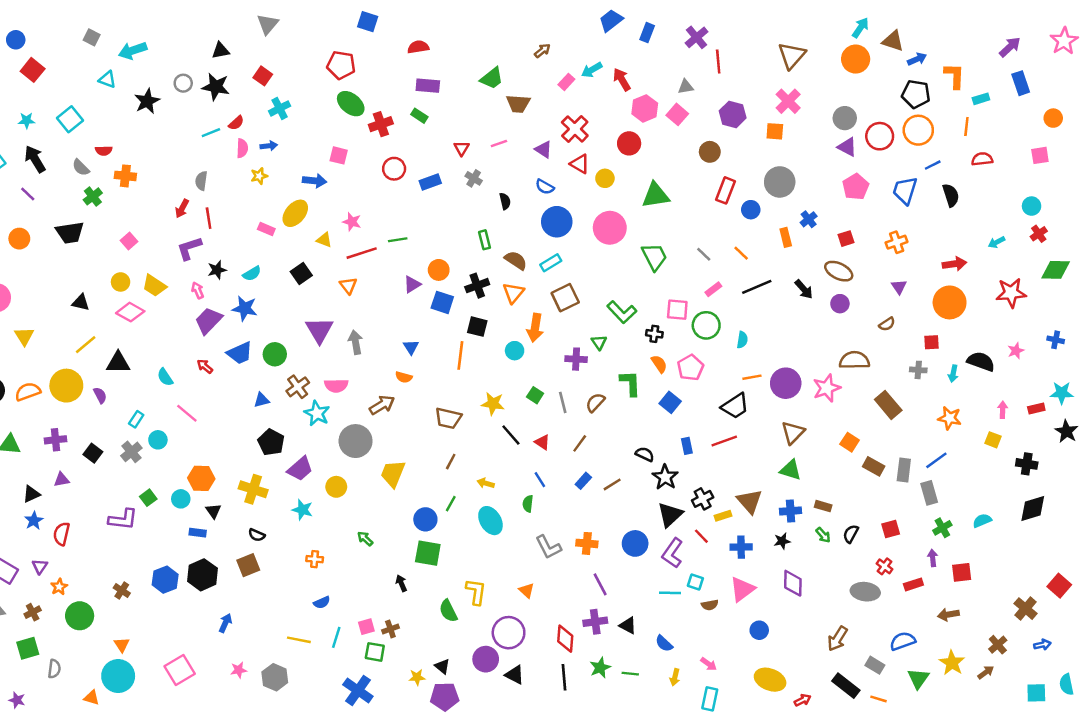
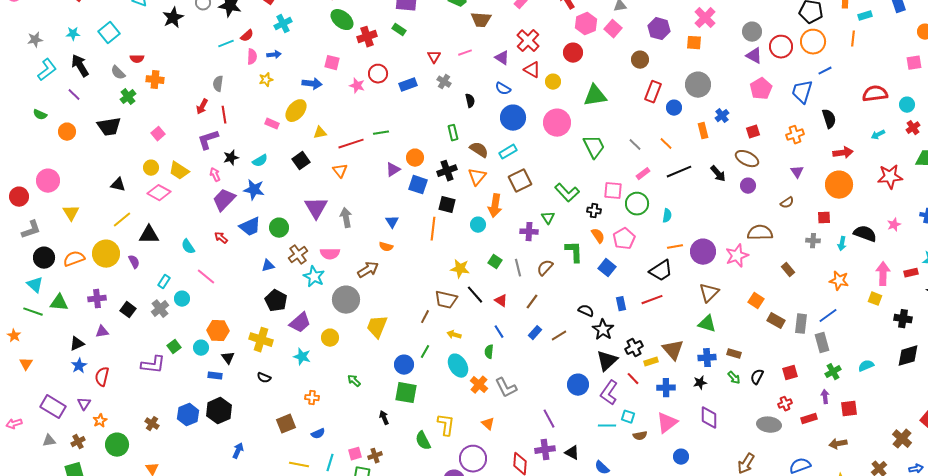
red semicircle: (982, 159) -> (875, 94), moved, size x1.4
black semicircle: (951, 195) -> (829, 119), moved
pink star: (352, 222) -> (357, 86), moved
yellow triangle: (324, 240) -> (320, 133), turned -32
brown rectangle: (888, 405) -> (788, 270), size x0.6
pink arrow: (1003, 410) -> (883, 274), size x1.6
brown trapezoid: (448, 418) -> (446, 300), moved
orange cross: (587, 543) -> (479, 385), moved, turned 36
brown square: (248, 565) -> (286, 424), moved
red cross: (885, 566) -> (785, 404), turned 32

